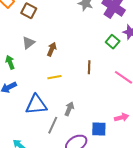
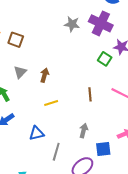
brown line: (89, 67) -> (90, 94), moved
blue triangle: (36, 105) -> (37, 133), size x0.7
gray arrow: (69, 109) -> (84, 131), moved

